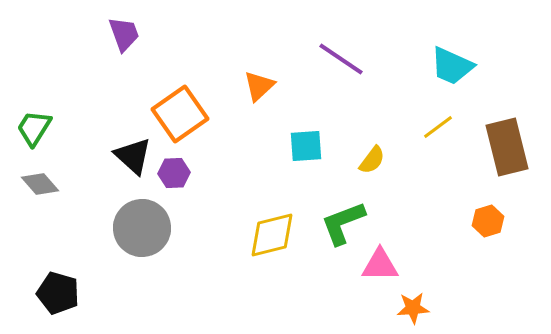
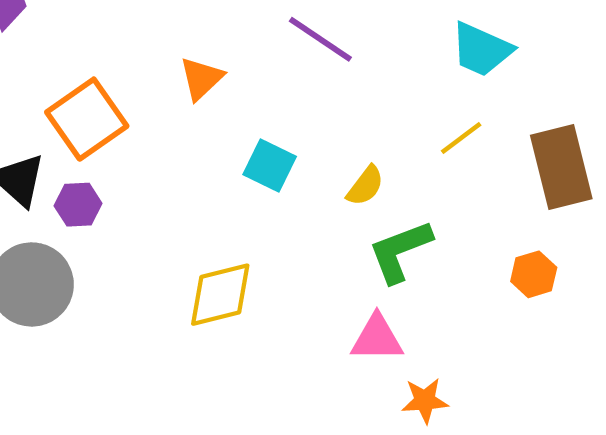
cyan square: (306, 146) -> (270, 165), turned 30
green L-shape: (343, 223) -> (400, 251), moved

